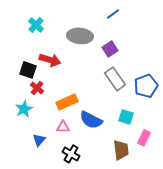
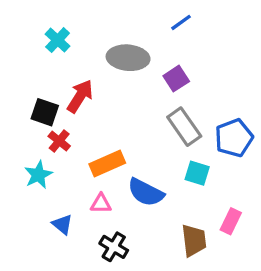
red arrow: (50, 60) -> (80, 96), turned -75
cyan square: (126, 117) -> (197, 173), moved
blue triangle: (39, 140) -> (62, 224), turned -32

